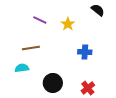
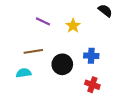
black circle: (53, 83) -> (62, 64), moved
red cross: (88, 88) -> (92, 85), moved, turned -32

